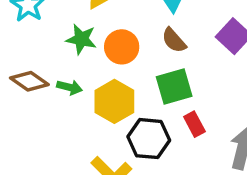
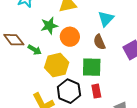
green star: (81, 39) -> (49, 26), turned 30

